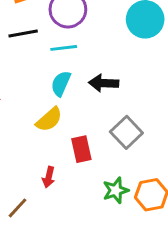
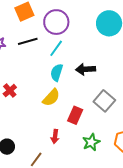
cyan line: (64, 48) -> (56, 48), turned -42
red rectangle: (81, 149) -> (75, 115), turned 42
green star: (116, 190) -> (91, 142), moved

